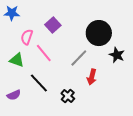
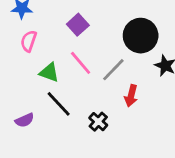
pink semicircle: (27, 37) -> (29, 41), moved
pink line: (44, 53) -> (81, 63), moved
green triangle: (17, 60) -> (49, 72), moved

